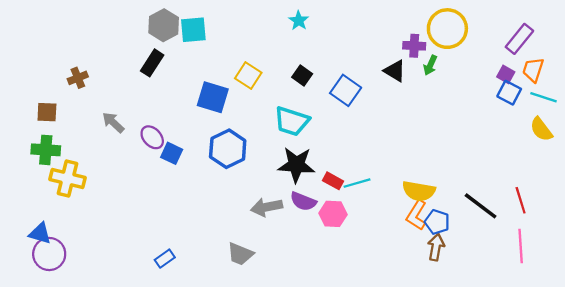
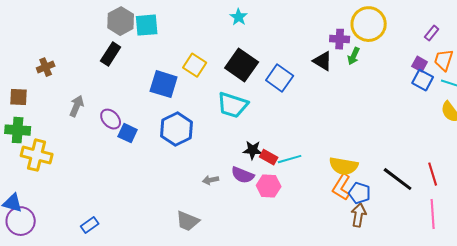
purple rectangle: (519, 39) -> (432, 33), size x0.6
black square: (302, 76) -> (242, 65), size x1.8
gray arrow: (113, 122) -> (77, 106), turned 70
black star: (296, 165) -> (253, 150), moved, size x0.6
gray arrow: (267, 207) -> (211, 180), size x0.6
blue rectangle: (165, 259) -> (90, 225), moved

